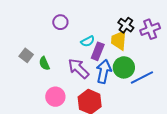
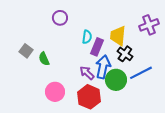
black cross: (126, 25) -> (125, 54), moved
cyan semicircle: (88, 41) -> (87, 37), turned -56
green circle: (124, 67) -> (116, 80), moved
purple arrow: (79, 68) -> (87, 73), moved, size x0.7

